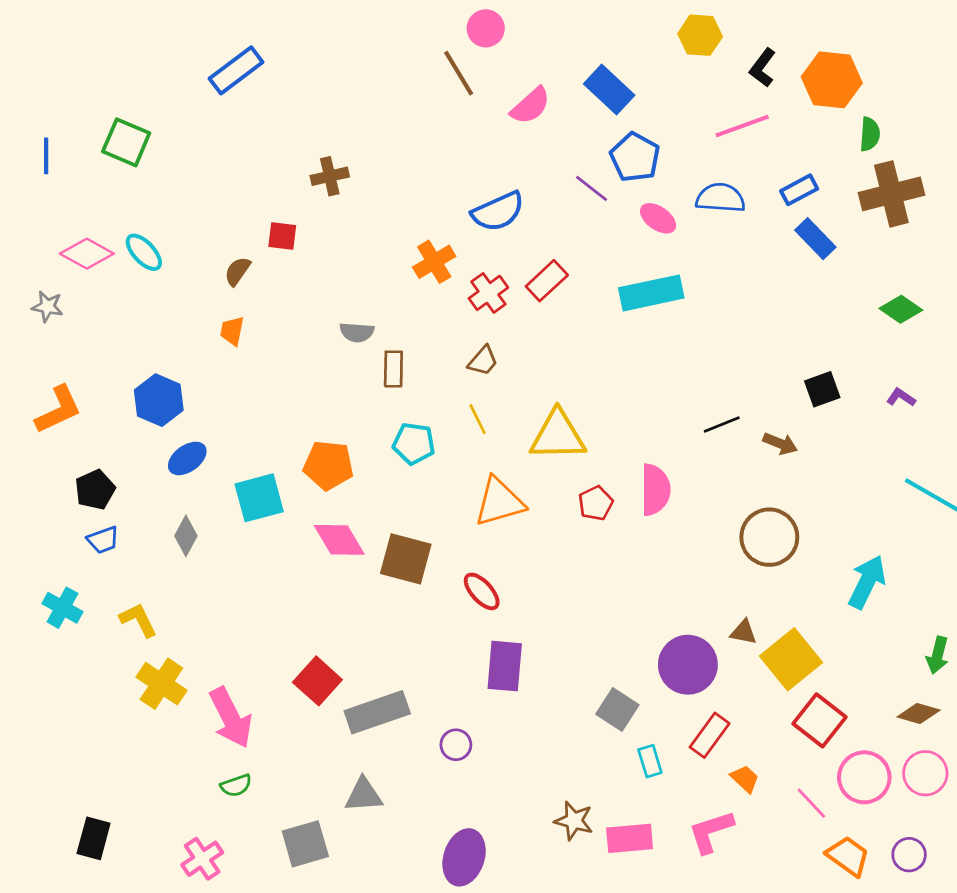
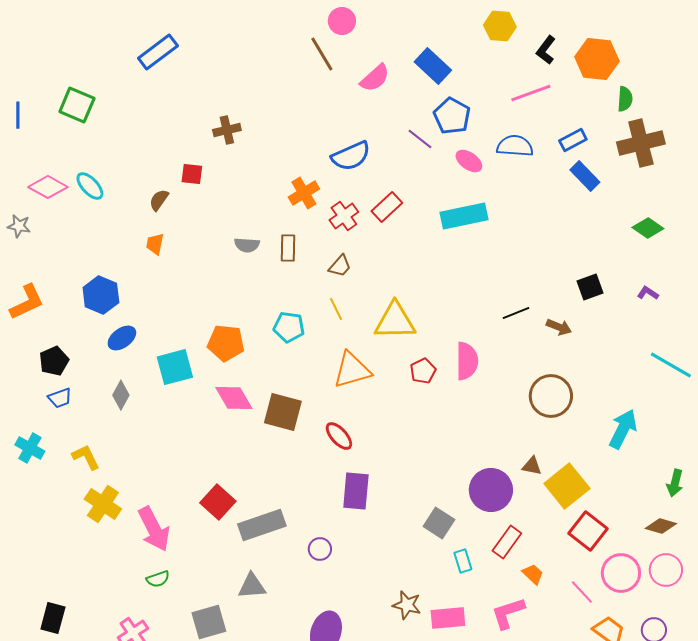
brown rectangle: (393, 369) -> (288, 248), moved

